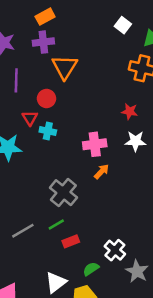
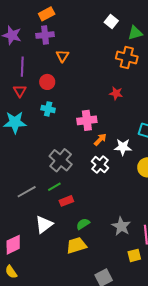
orange triangle: (65, 67) -> (62, 56), size x0.6
red triangle: (30, 118) -> (20, 91), moved
white star: (135, 141) -> (123, 147), moved
orange arrow: (102, 172) -> (100, 140), moved
white cross: (115, 250) -> (100, 165), moved
white triangle: (56, 282) -> (44, 225), moved

